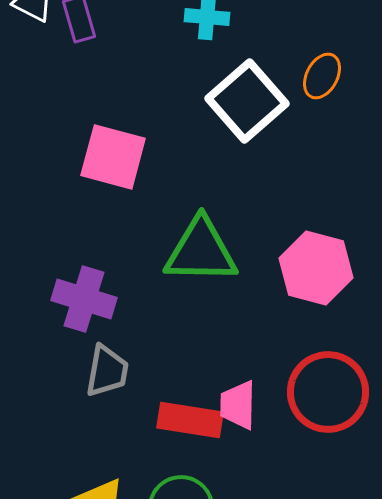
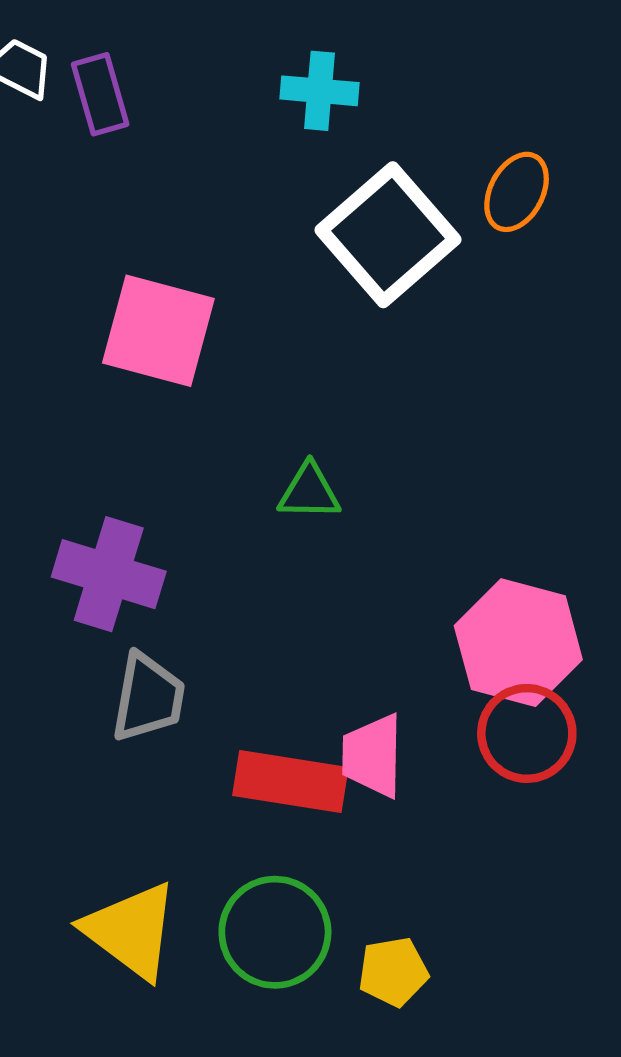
green triangle: (201, 251) -> (309, 492), size x0.5
pink hexagon: (316, 268) -> (518, 643), moved
red circle: (328, 392) -> (527, 733), size x0.7

